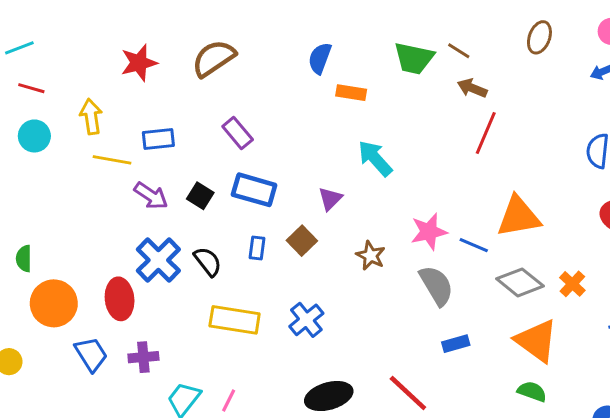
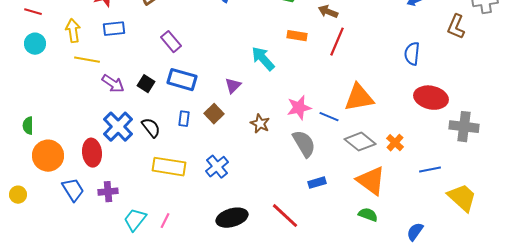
orange rectangle: (351, 93) -> (297, 36), moved
blue rectangle: (158, 139) -> (114, 29), moved

